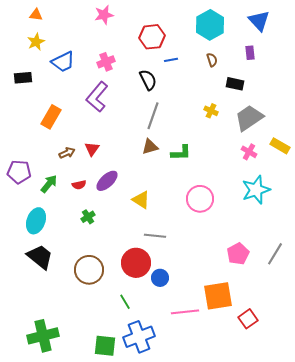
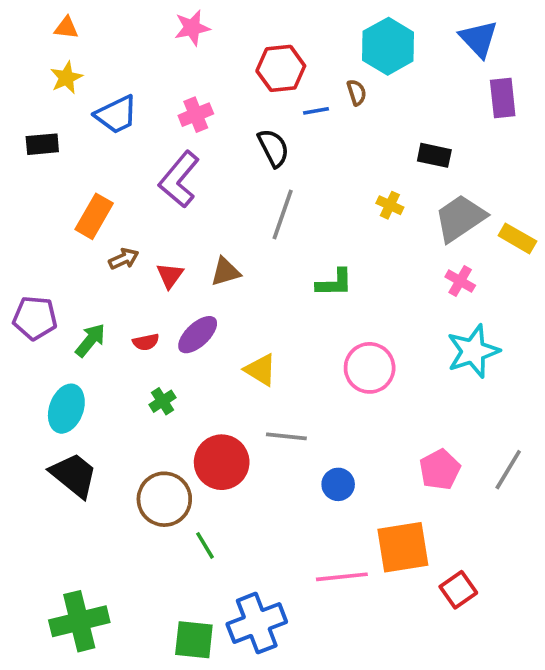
purple rectangle: (250, 53) -> (503, 98), moved, size x1.5
brown semicircle: (212, 60) -> (357, 92), moved
yellow rectangle: (280, 146) -> (517, 238), moved
brown triangle: (150, 147) -> (225, 272), moved
brown arrow: (67, 153) -> (124, 259), moved
red circle: (136, 263) -> (222, 462), moved
blue circle: (160, 278) -> (338, 484), moved
green line: (125, 302) -> (205, 545), moved

